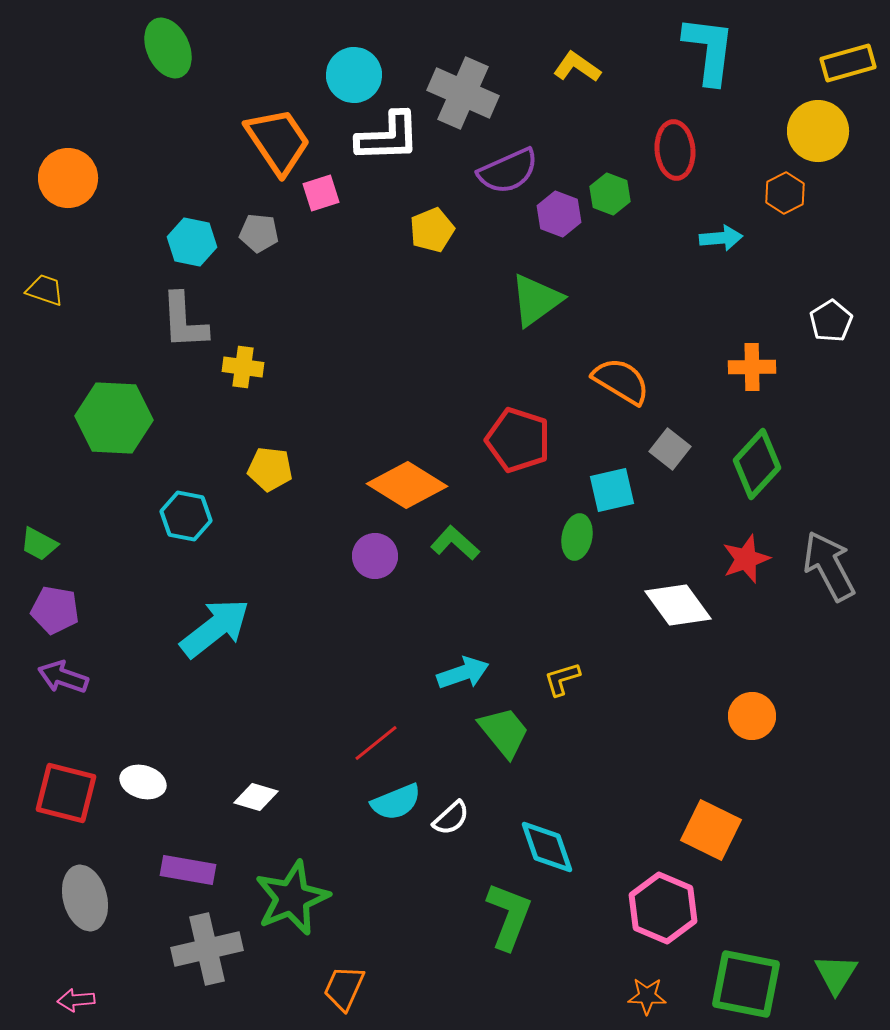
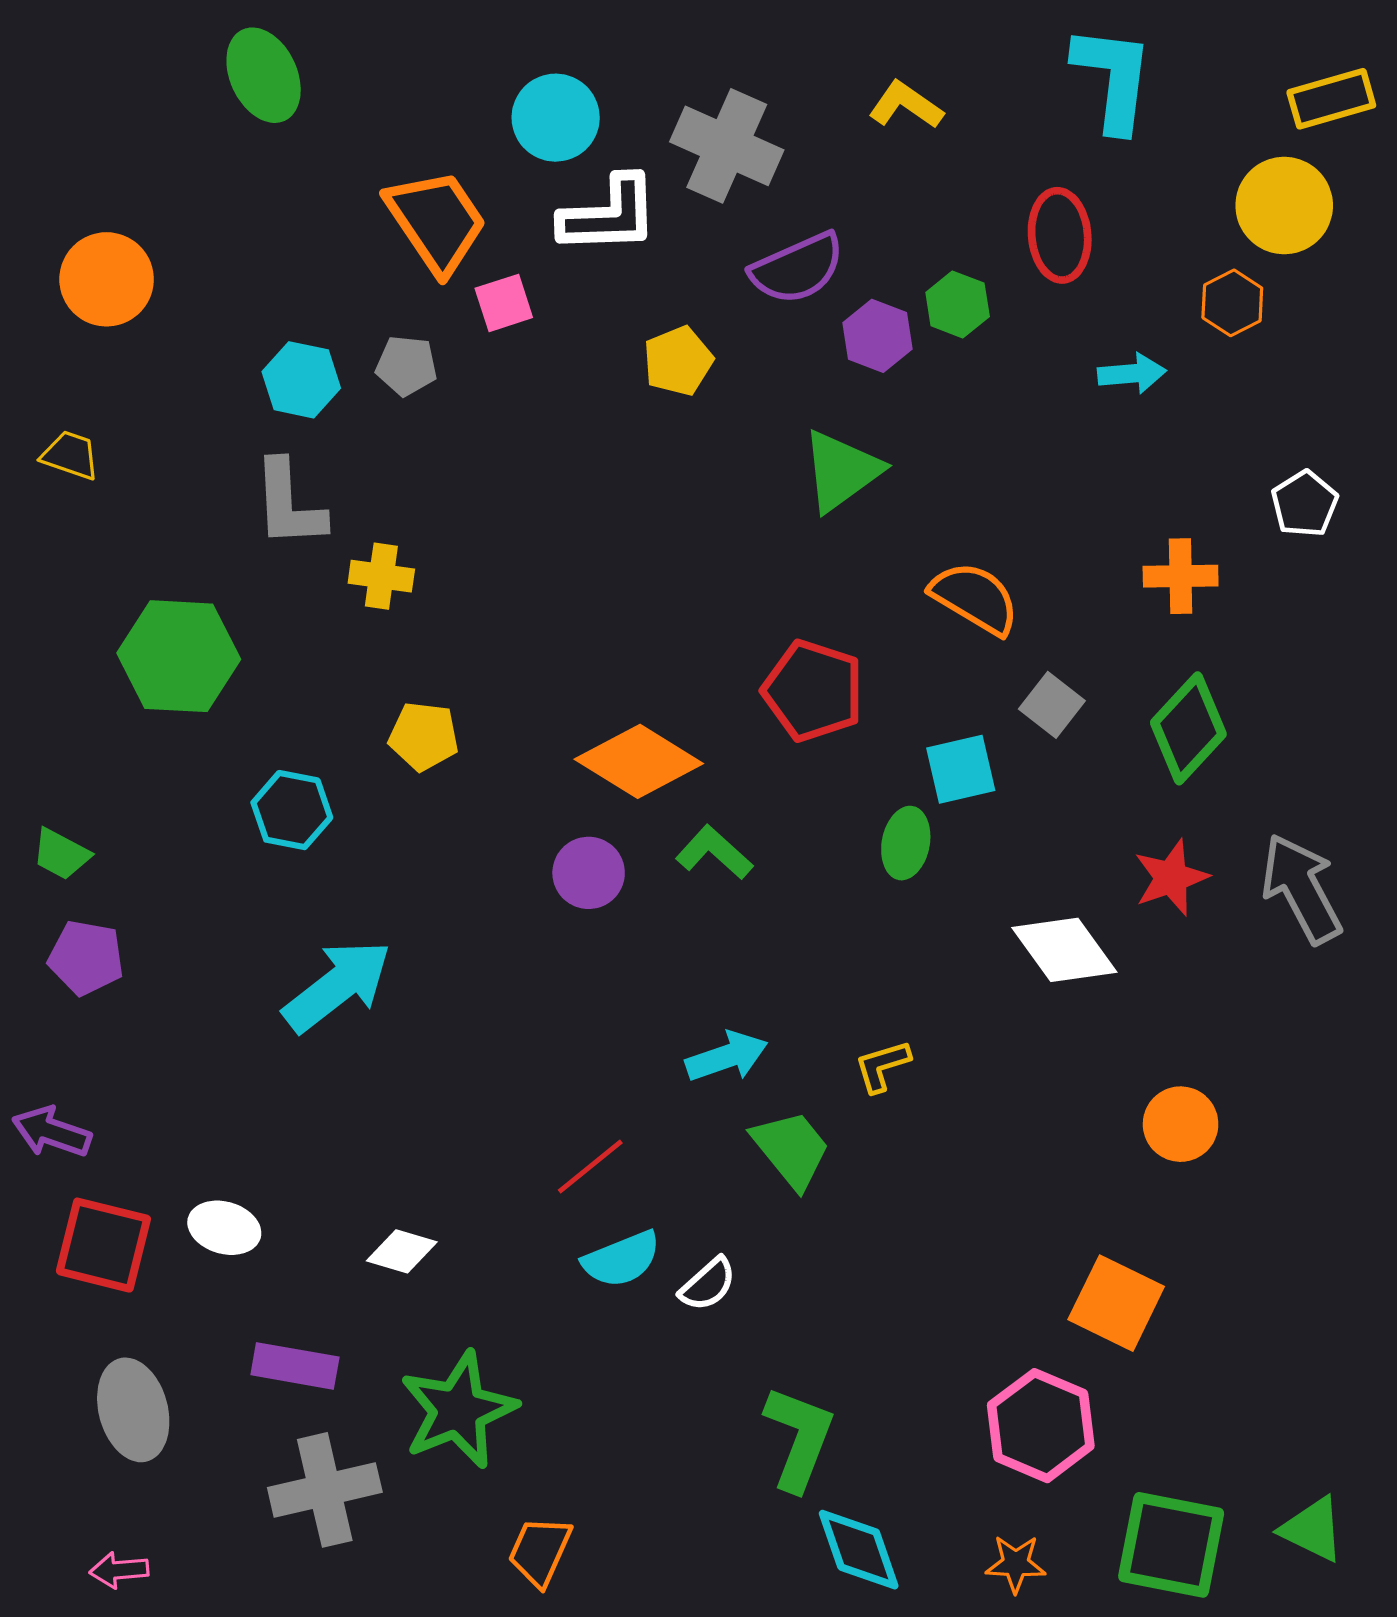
purple arrow: (63, 677) -> (52, 1132), moved
cyan diamond: (547, 847) -> (859, 1550), moved
green triangle: (836, 974) -> (1312, 1529), turned -36

